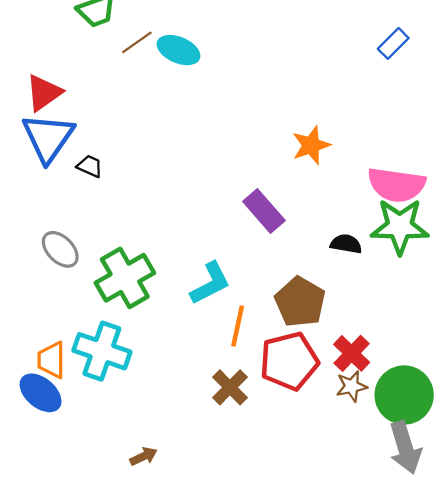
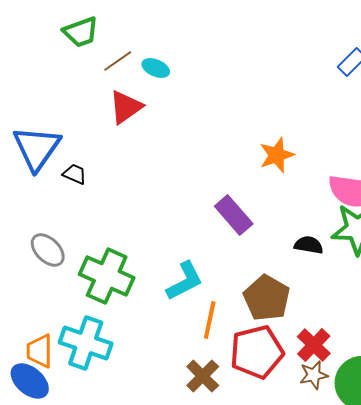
cyan ellipse: (179, 50) -> (156, 68), size x0.7
red triangle: (44, 93) -> (126, 107), moved
green cross: (125, 278) -> (107, 276), turned -36

